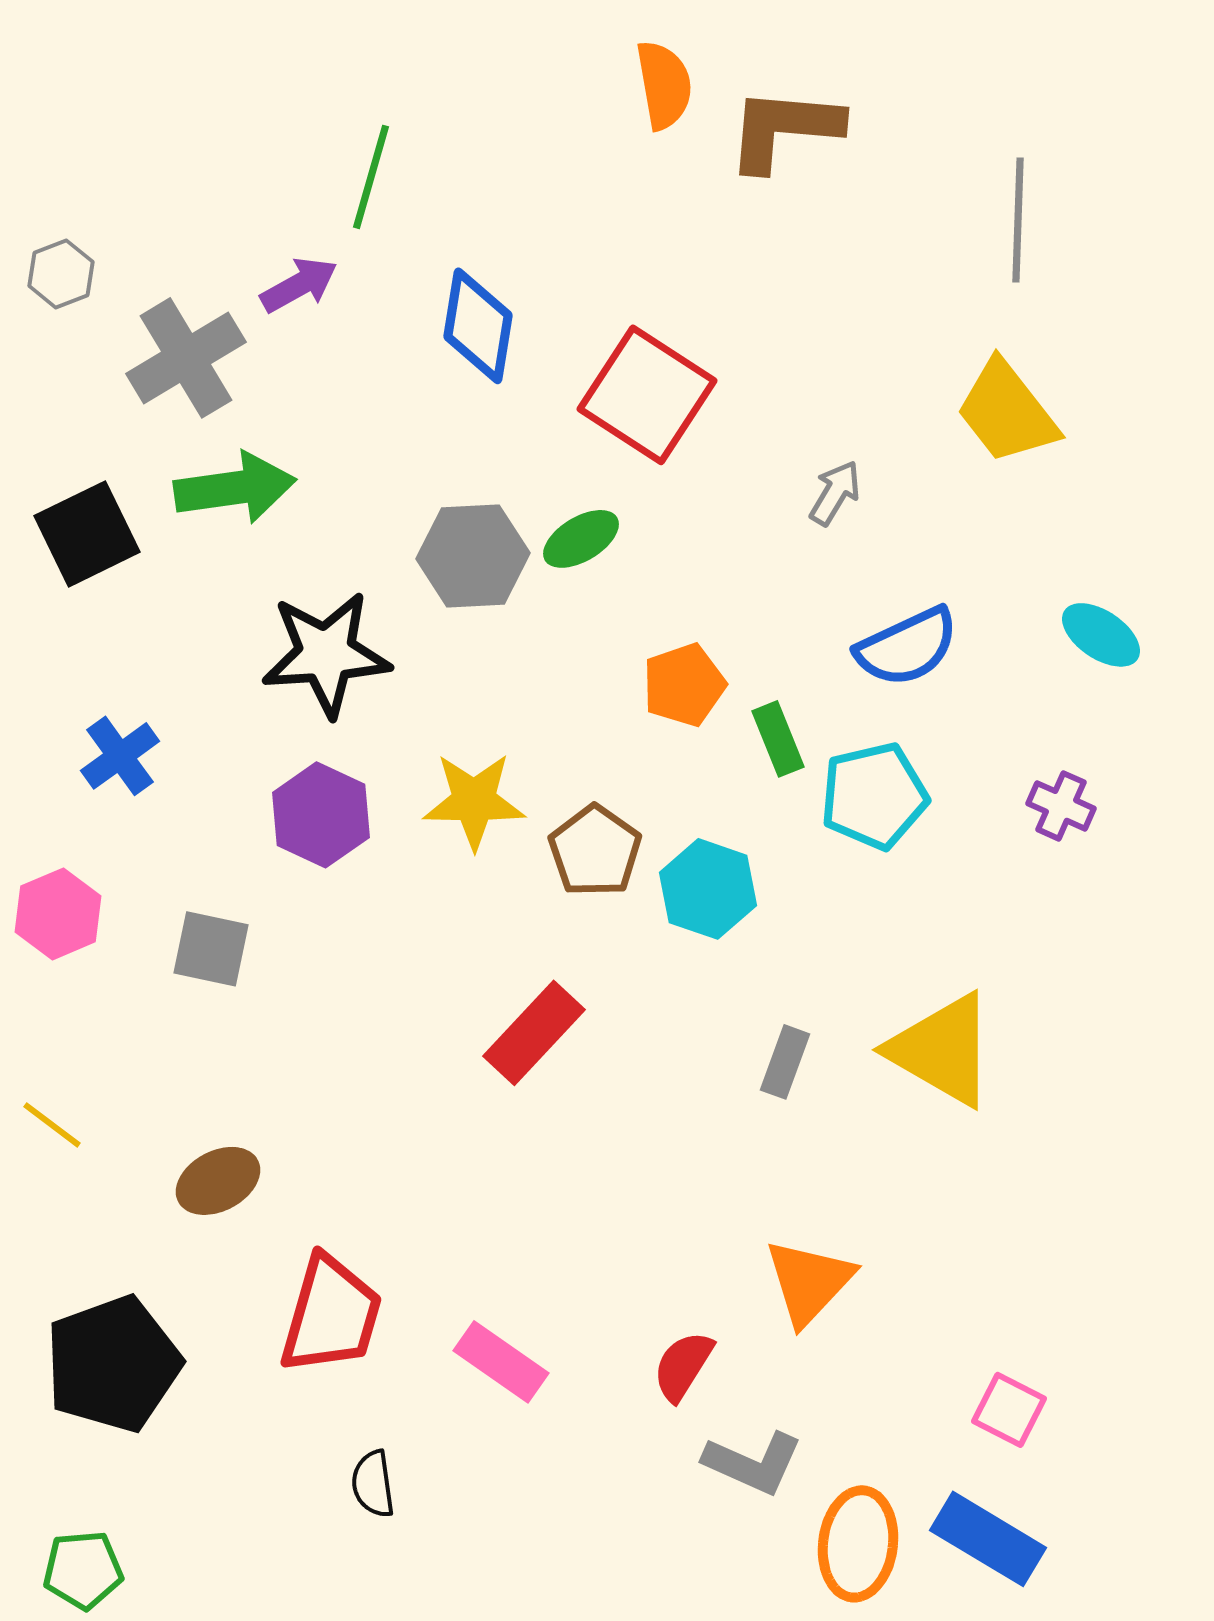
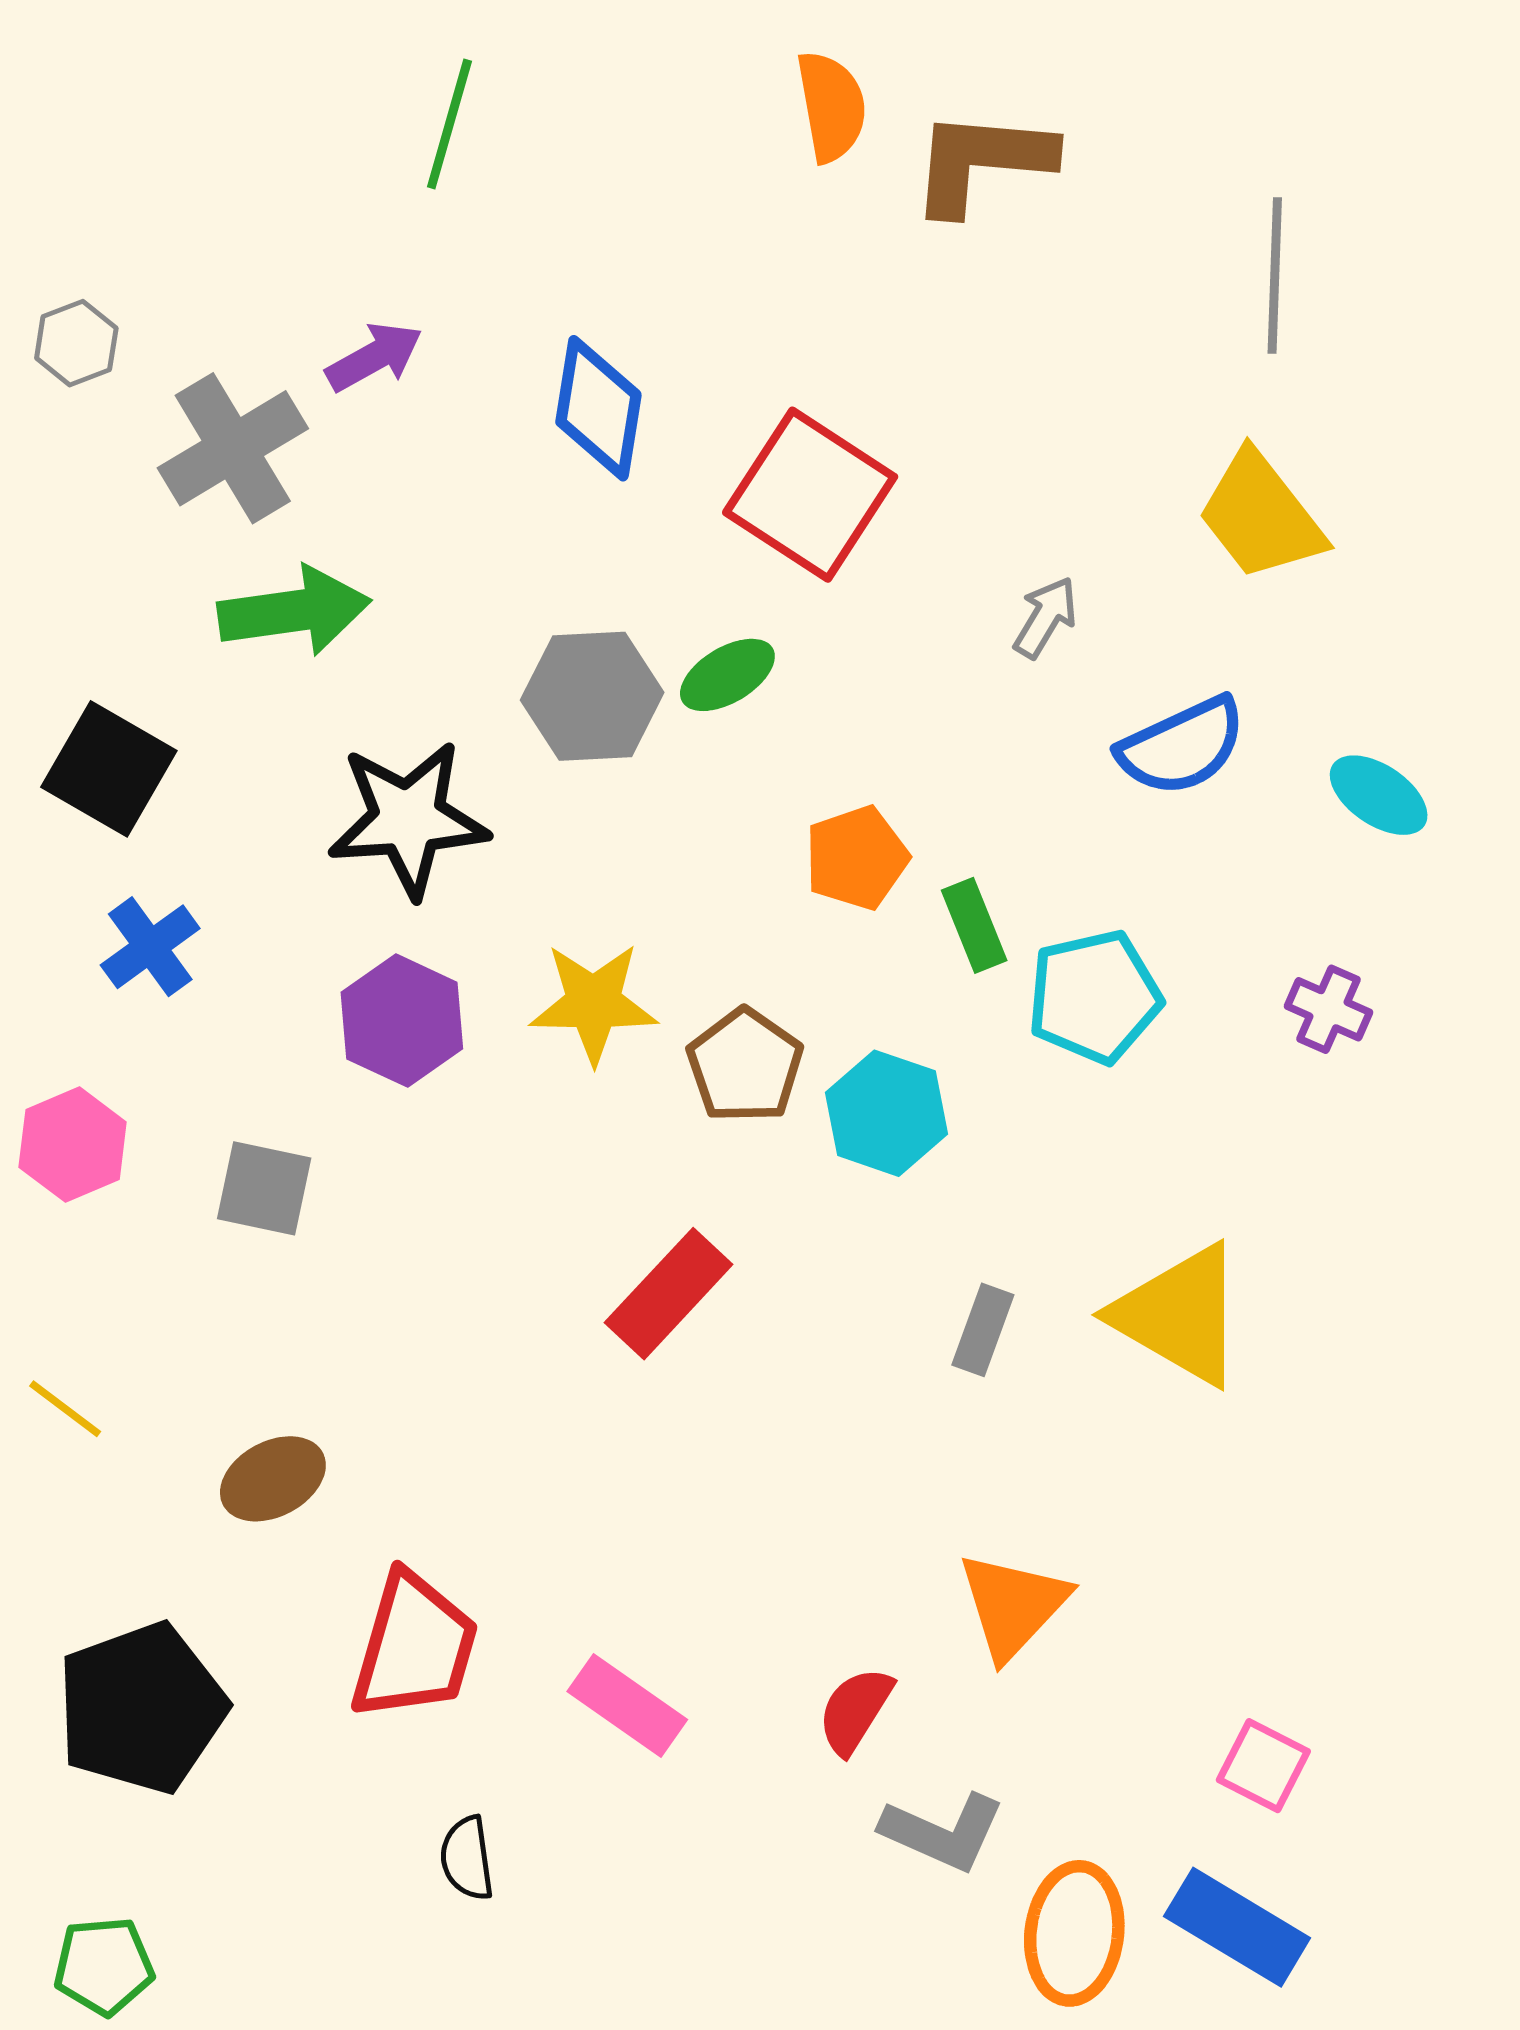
green line: (371, 177) -> (449, 124), moved
black square: (87, 534) -> (109, 769), moved, turned -34
blue semicircle: (907, 647) -> (1182, 746), moved

